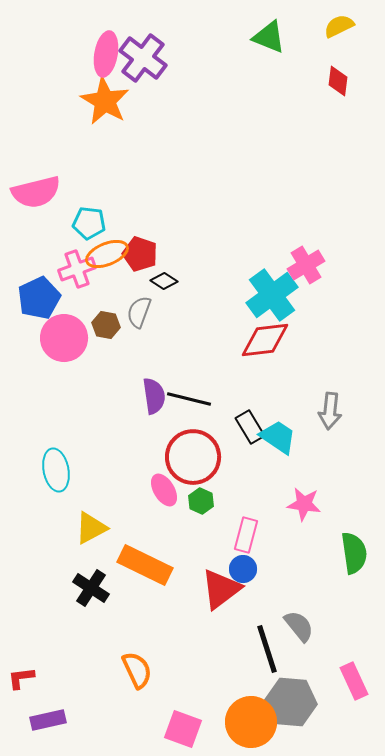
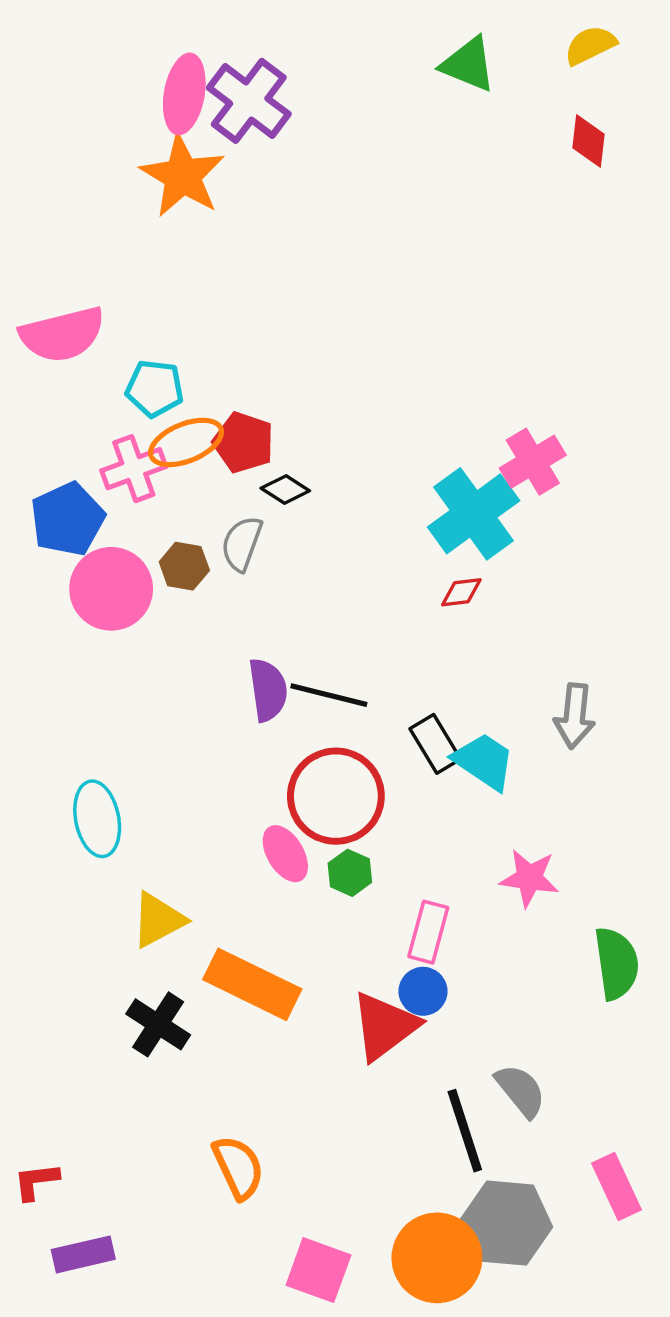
red diamond: (265, 340) -> (461, 592), size x0.5

